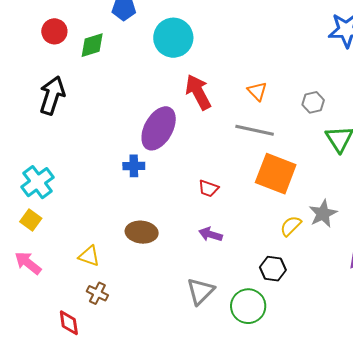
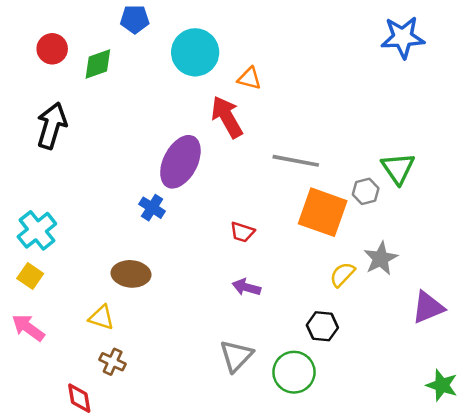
orange triangle: (257, 91) -> (249, 78), moved, turned -30
gray hexagon: (313, 102) -> (366, 191), moved
blue cross: (134, 166) -> (152, 208), turned 35
brown ellipse: (142, 232) -> (131, 274), moved

